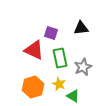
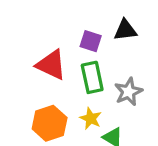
purple square: (51, 33) -> (91, 41), moved

